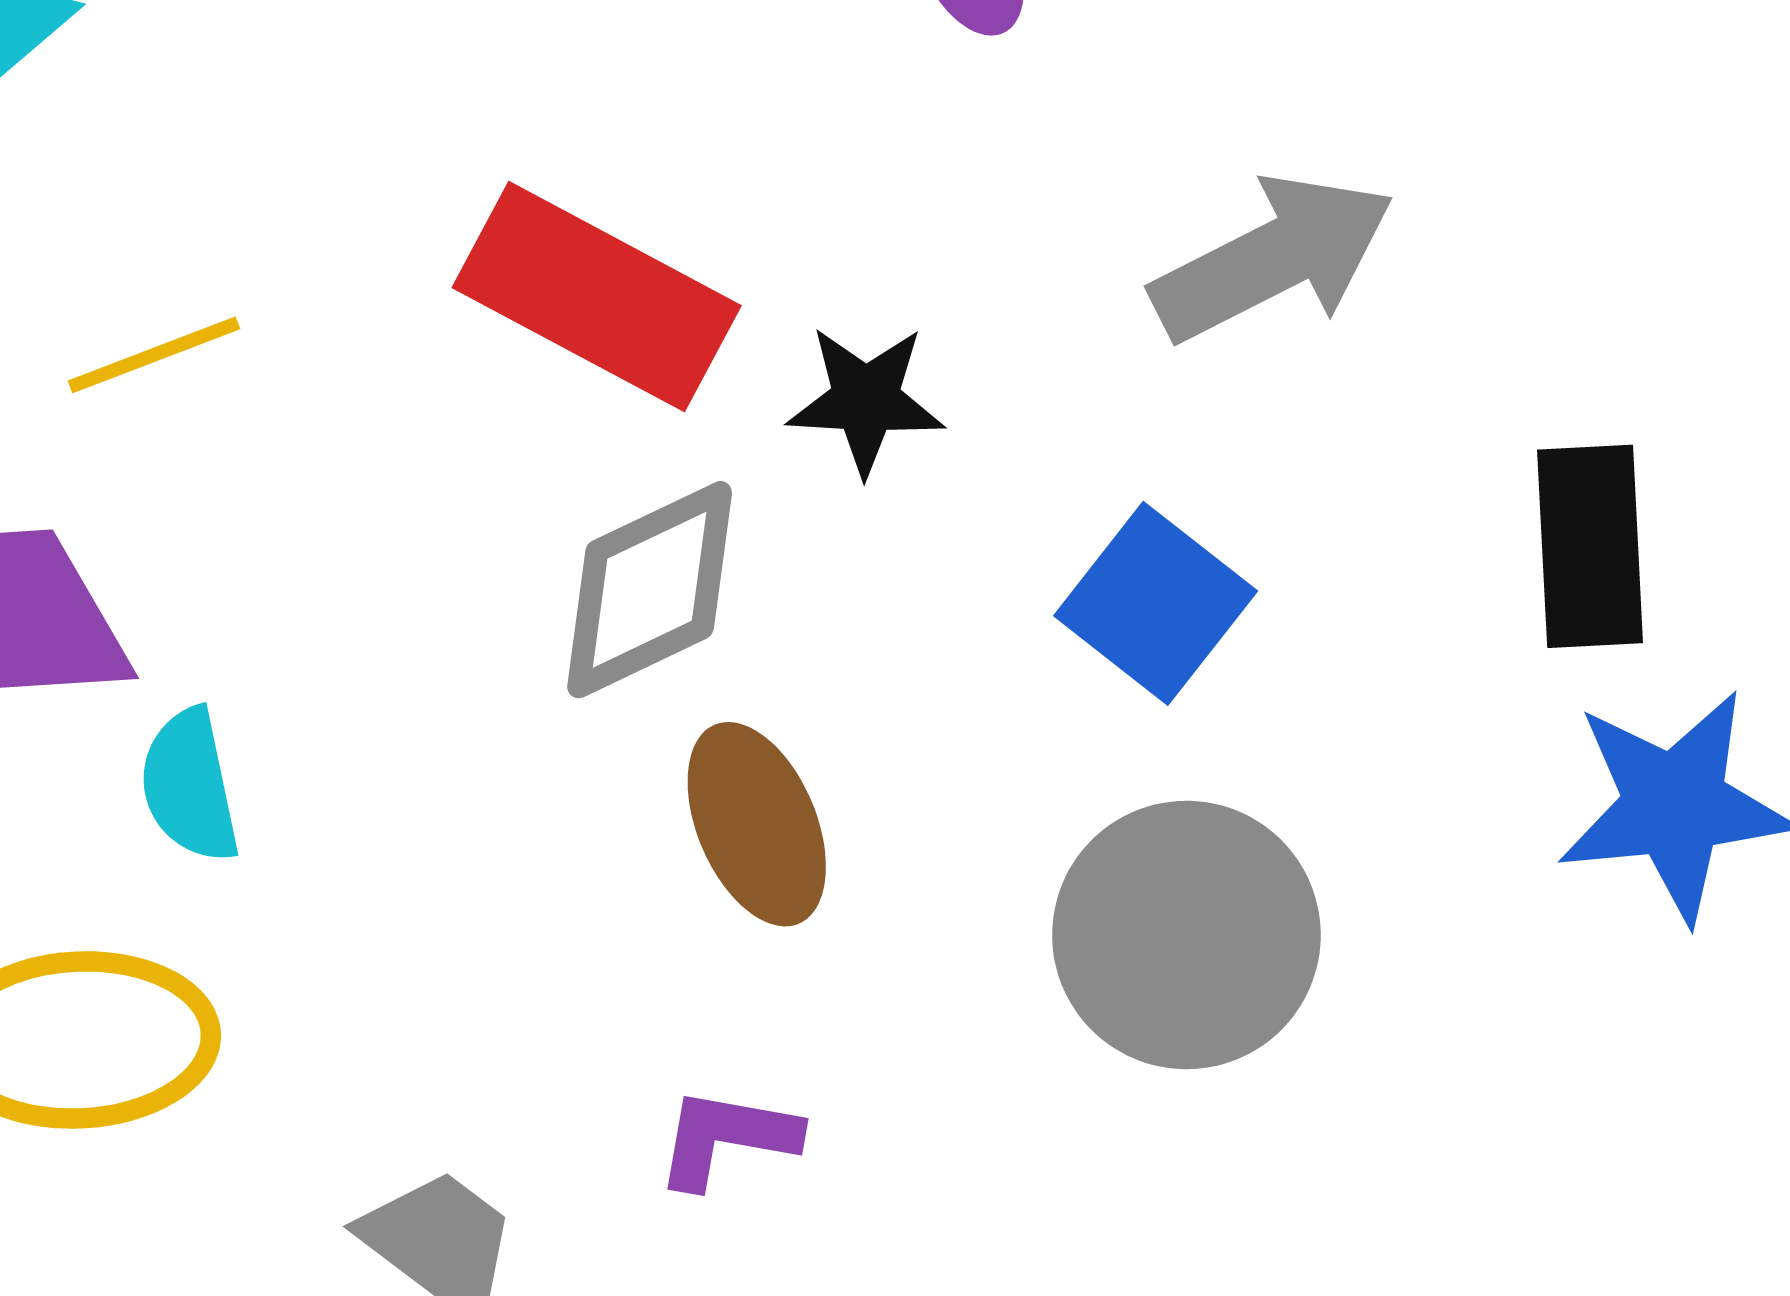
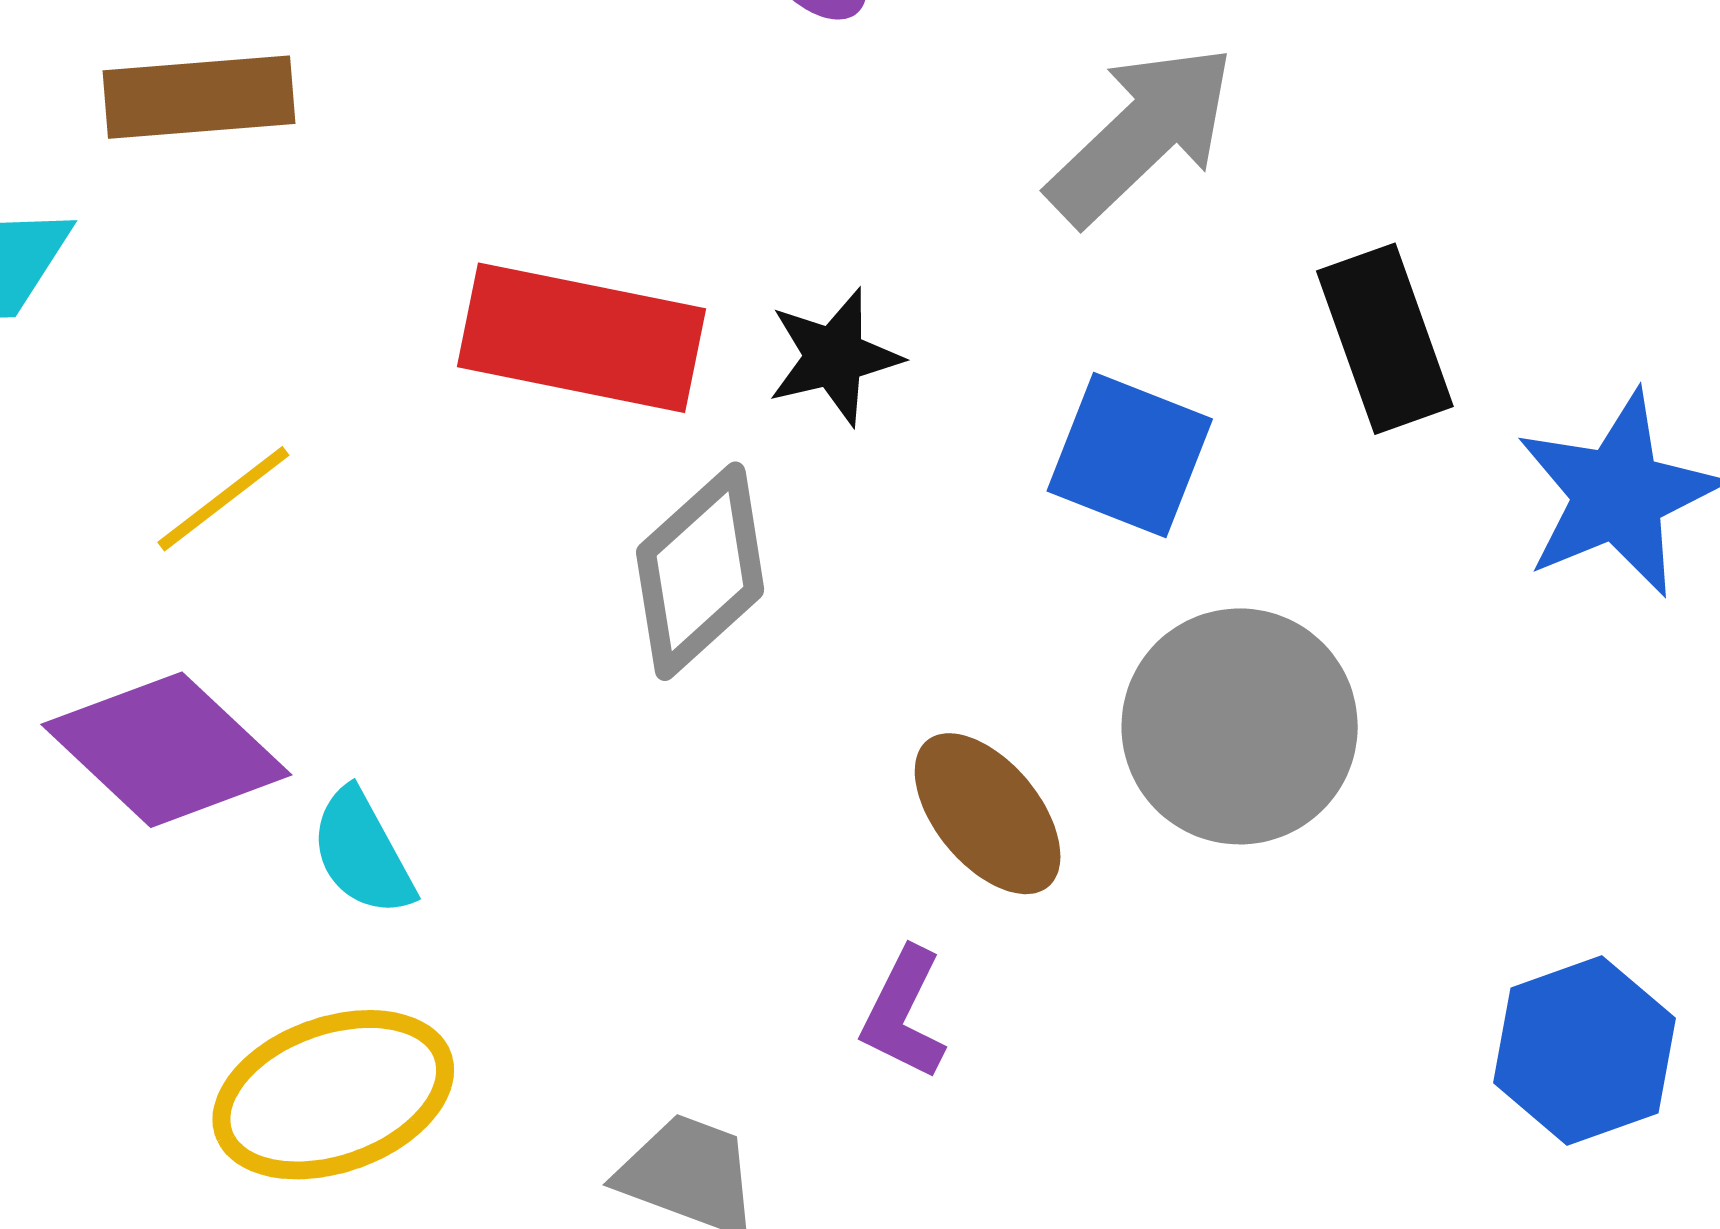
black rectangle: (1590, 546) -> (1385, 339), moved
brown ellipse: (757, 824) -> (988, 814), moved
purple L-shape: (727, 1138) -> (904, 1013), turned -57

